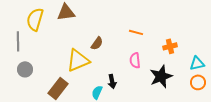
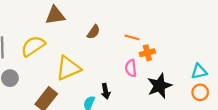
yellow semicircle: (35, 19) -> (33, 46), moved, turned 40
brown semicircle: (97, 43) -> (94, 32), moved
orange cross: (170, 46) -> (147, 53), moved

